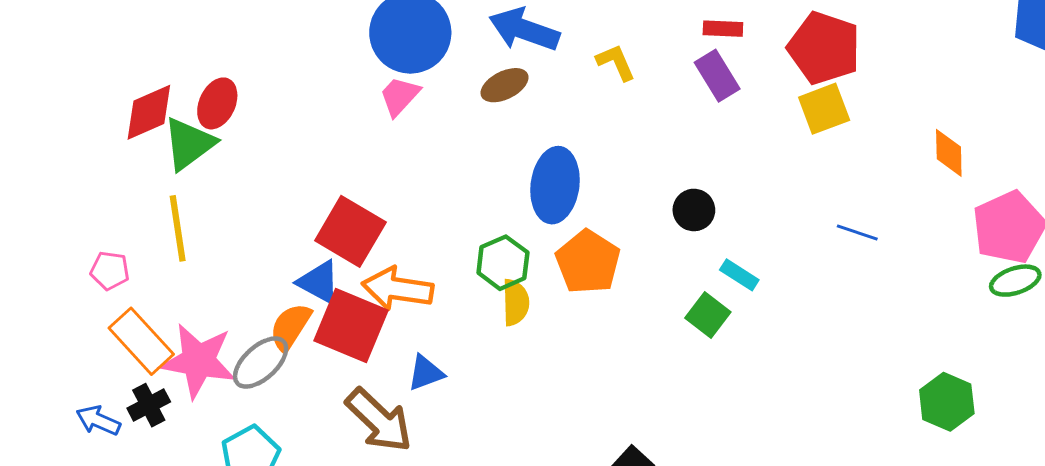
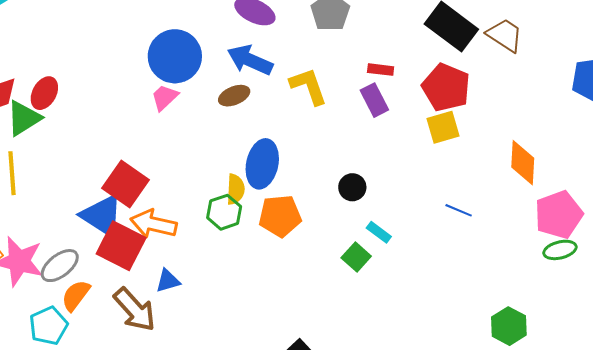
yellow L-shape: (616, 62) -> (308, 86), size x1.5
orange diamond: (949, 153) -> (523, 163), size x1.4
orange pentagon: (588, 262) -> (280, 216), turned 30
blue triangle: (319, 282) -> (102, 216), size x1.5
yellow semicircle: (516, 302) -> (236, 189), moved
orange semicircle: (290, 327) -> (76, 295), moved

